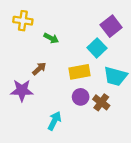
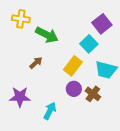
green arrow: (51, 38) -> (47, 35), size x1.6
yellow rectangle: (79, 72) -> (73, 66), turned -42
purple star: (22, 90) -> (20, 97), moved

